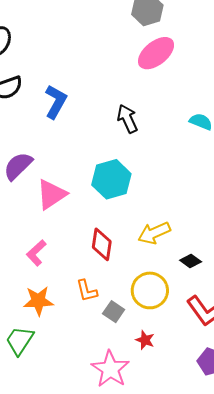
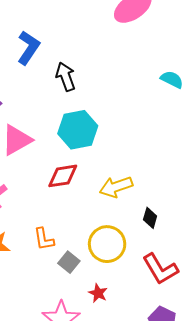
black arrow: (127, 119) -> (66, 77), moved
red diamond: (102, 244) -> (63, 176), moved, turned 68
black diamond: (191, 261) -> (150, 218), turned 65

